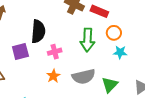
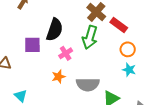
green arrow: (88, 40) -> (90, 37), moved
pink cross: (55, 52) -> (66, 53), turned -32

